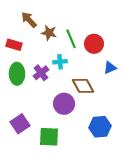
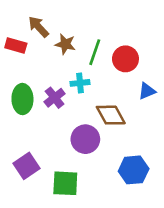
green line: (71, 39) -> (95, 52), turned 42
red rectangle: (14, 45) -> (16, 45), moved

